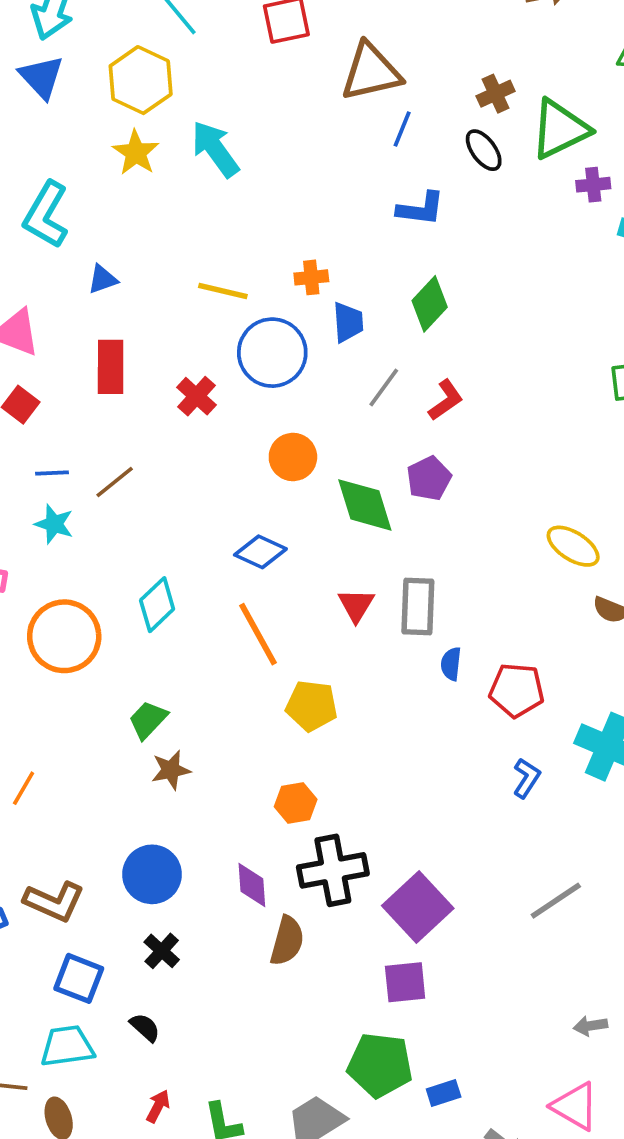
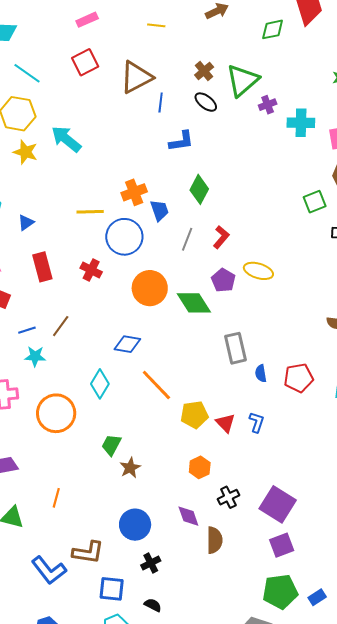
orange cross: (311, 277) -> (134, 192), size x1.4
orange circle: (293, 457) -> (150, 288), size x1.4
yellow ellipse: (573, 546) -> (258, 271), moved
blue diamond: (260, 552) -> (127, 344), moved
red triangle: (356, 605) -> (225, 423), moved
blue L-shape: (527, 778) -> (257, 422), moved
black cross: (333, 870) -> (228, 497), size x0.6
black cross: (162, 951) -> (151, 563), turned 36

